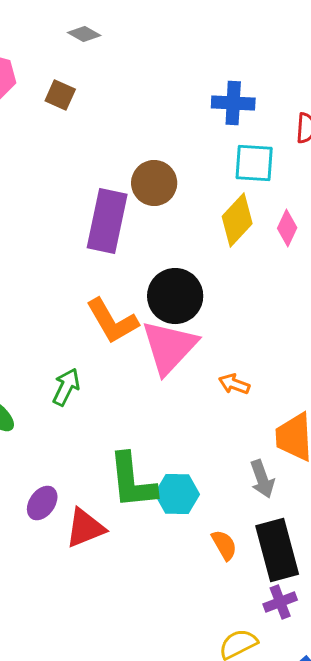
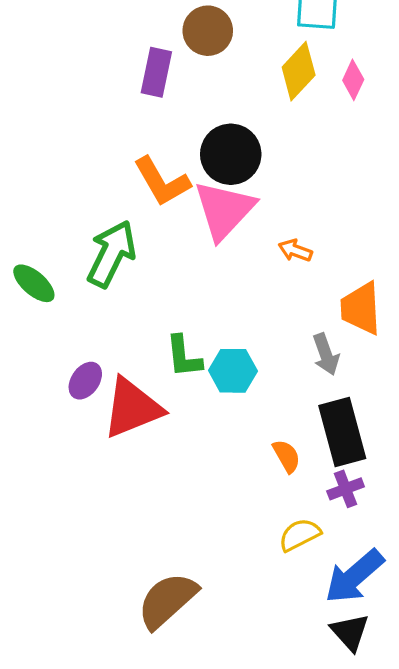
purple rectangle: (107, 221) -> (156, 72), size x0.7
green arrow: (66, 387) -> (112, 254), size x1.6
green L-shape: (132, 481) -> (184, 357), size x0.7
red triangle: (85, 528) -> (132, 408), size x1.4
orange semicircle: (224, 545) -> (286, 456), moved

